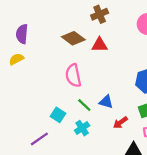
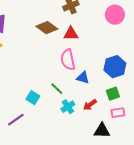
pink semicircle: (73, 75) -> (68, 60), moved
blue triangle: (106, 102) -> (83, 78), moved
cyan cross: (82, 128) -> (68, 107), moved

